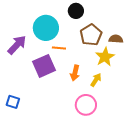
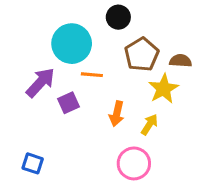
purple arrow: (17, 45) -> (40, 83), moved
purple square: (44, 66) -> (68, 103), size x0.6
blue square: (13, 102) -> (33, 163), moved

